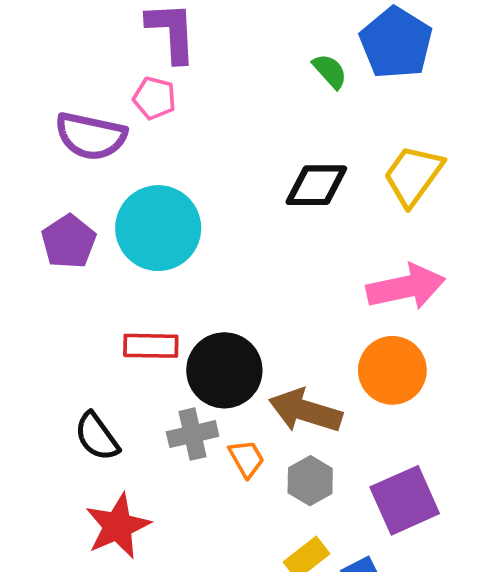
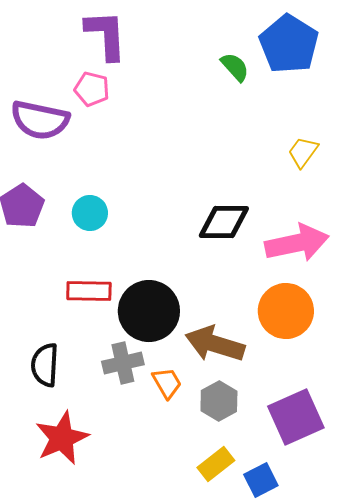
yellow trapezoid: (413, 175) -> (303, 152), size x0.6
black diamond: (316, 185) -> (224, 222), moved
cyan circle: (158, 228) -> (90, 213), moved, size x0.5
black semicircle: (97, 437) -> (45, 365), turned 39

